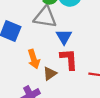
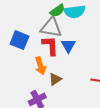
red L-shape: (69, 59) -> (50, 46), moved

